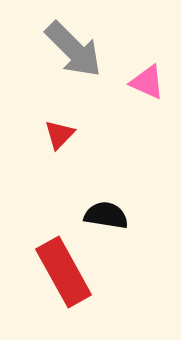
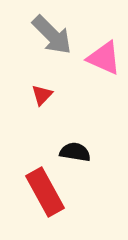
pink triangle: (147, 82) -> (104, 58), size x1.4

